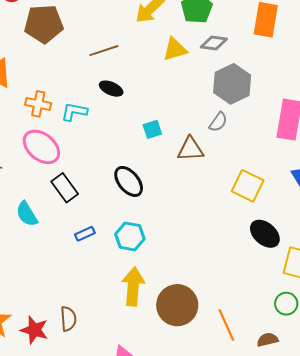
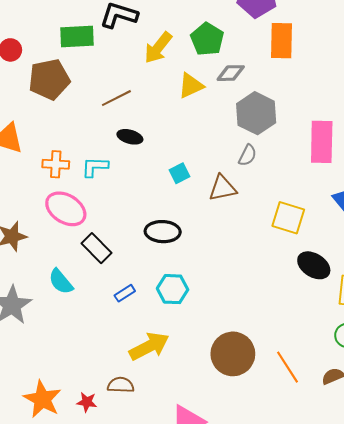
black ellipse: (129, 181) -> (163, 232), turned -40
yellow arrow: (133, 286) -> (149, 346), moved, turned 66
brown semicircle: (68, 319) -> (121, 385), turned -75
red star: (34, 330) -> (87, 402), size x0.7

